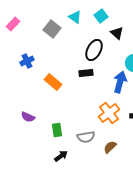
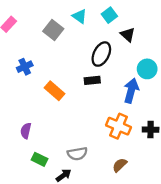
orange cross: (109, 113) -> (119, 126), turned -30
purple semicircle: (28, 117) -> (26, 131), turned 80
green rectangle: (57, 130) -> (40, 159), moved, turned -56
gray semicircle: (86, 137) -> (77, 154), moved

